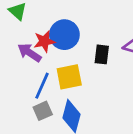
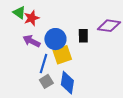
blue circle: (64, 35) -> (55, 39), moved
red star: (44, 41) -> (32, 18), moved

